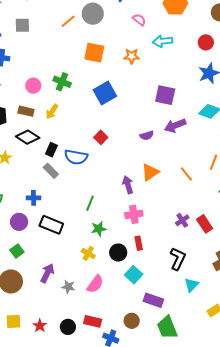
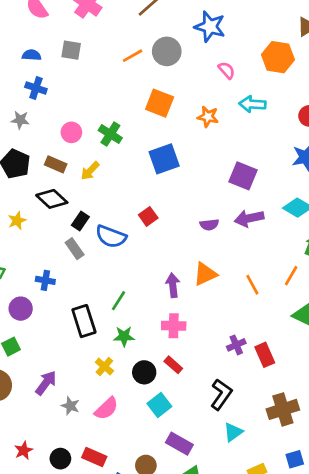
black rectangle: (51, 225) -> (84, 321), moved, turned 40
red rectangle: (139, 243) -> (173, 365), turned -48

